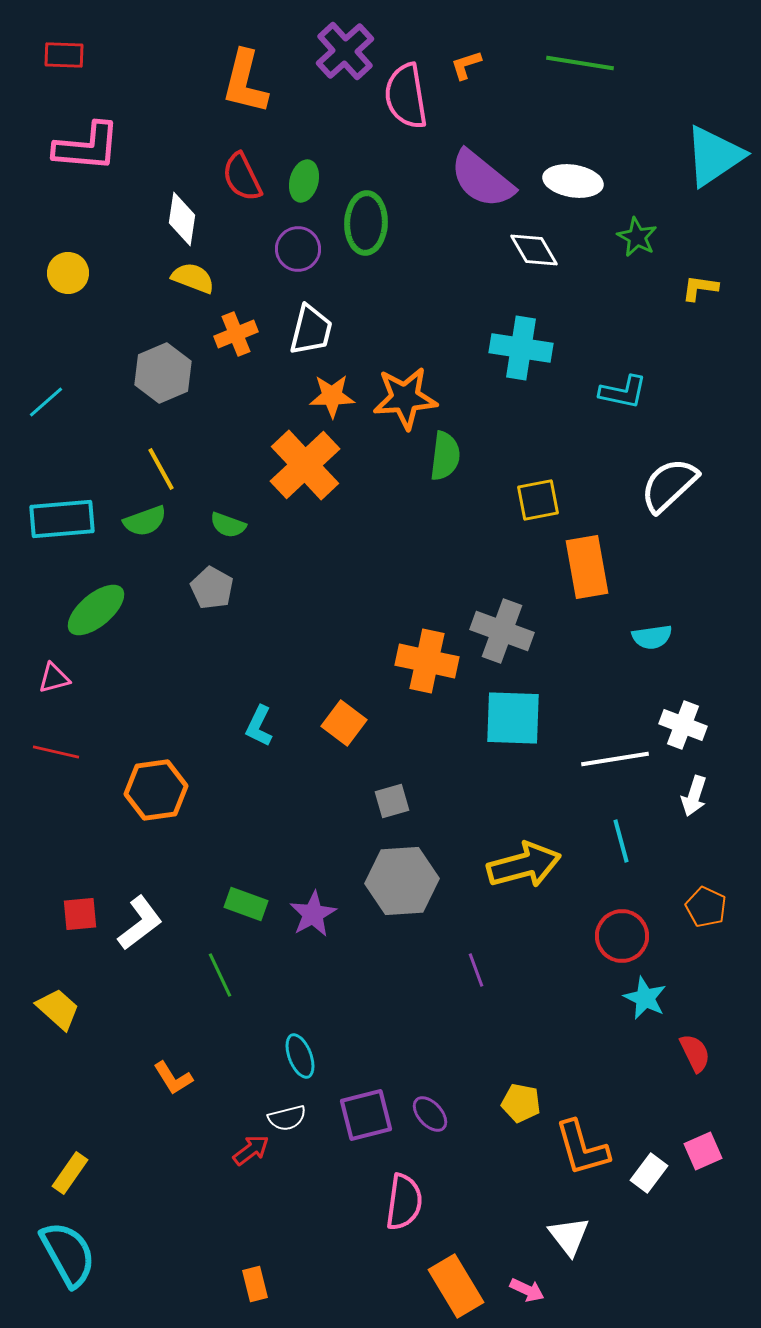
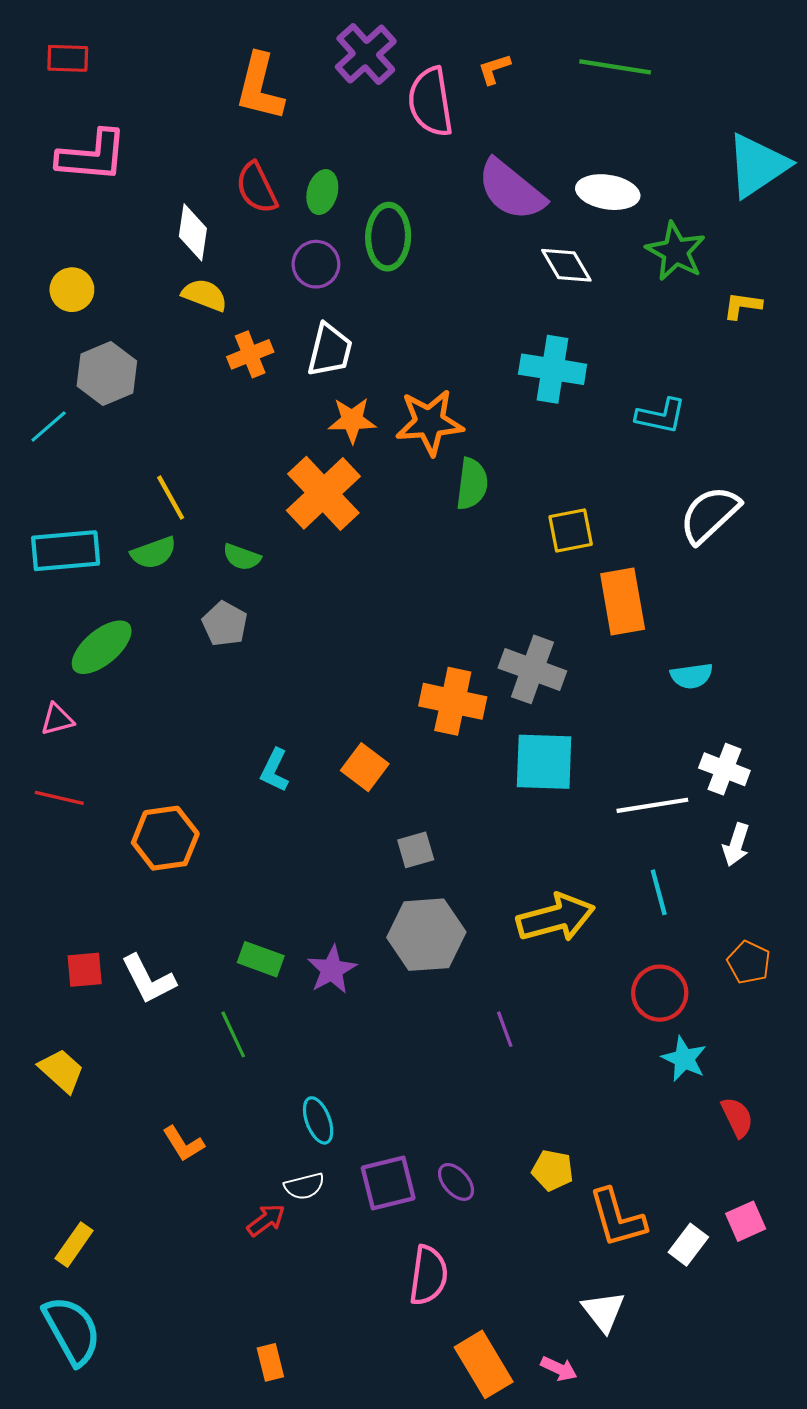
green star: (637, 237) -> (676, 251), size x1.4
gray hexagon: (163, 373) -> (107, 373), moved
white L-shape: (140, 923) -> (148, 979), turned 100

